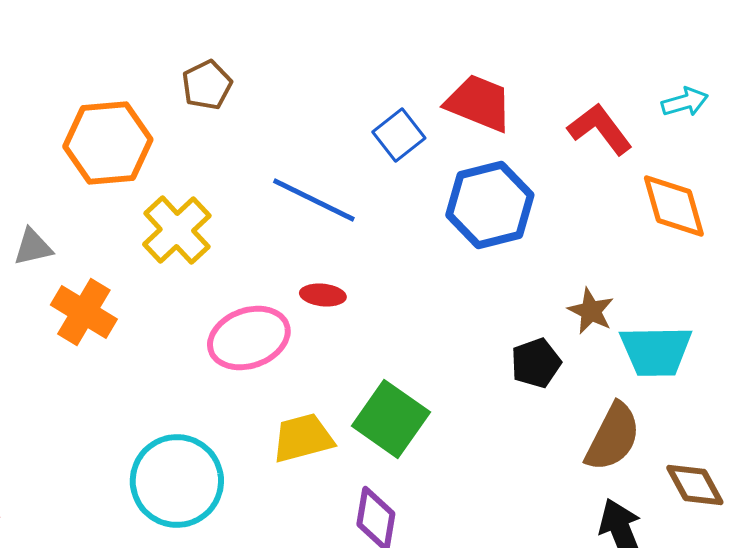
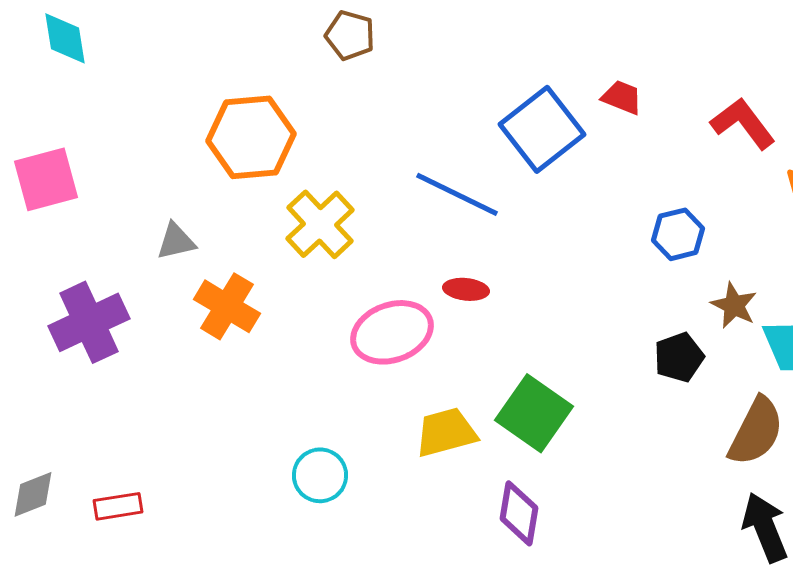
brown pentagon: (207, 85) -> (350, 35), moved, turned -30
red trapezoid: (479, 103) -> (622, 97), size x0.6
blue square: (399, 135) -> (542, 129), size x1.6
blue hexagon: (490, 205) -> (678, 234), moved, size x0.6
cyan circle: (177, 481) -> (320, 475), size x0.6

